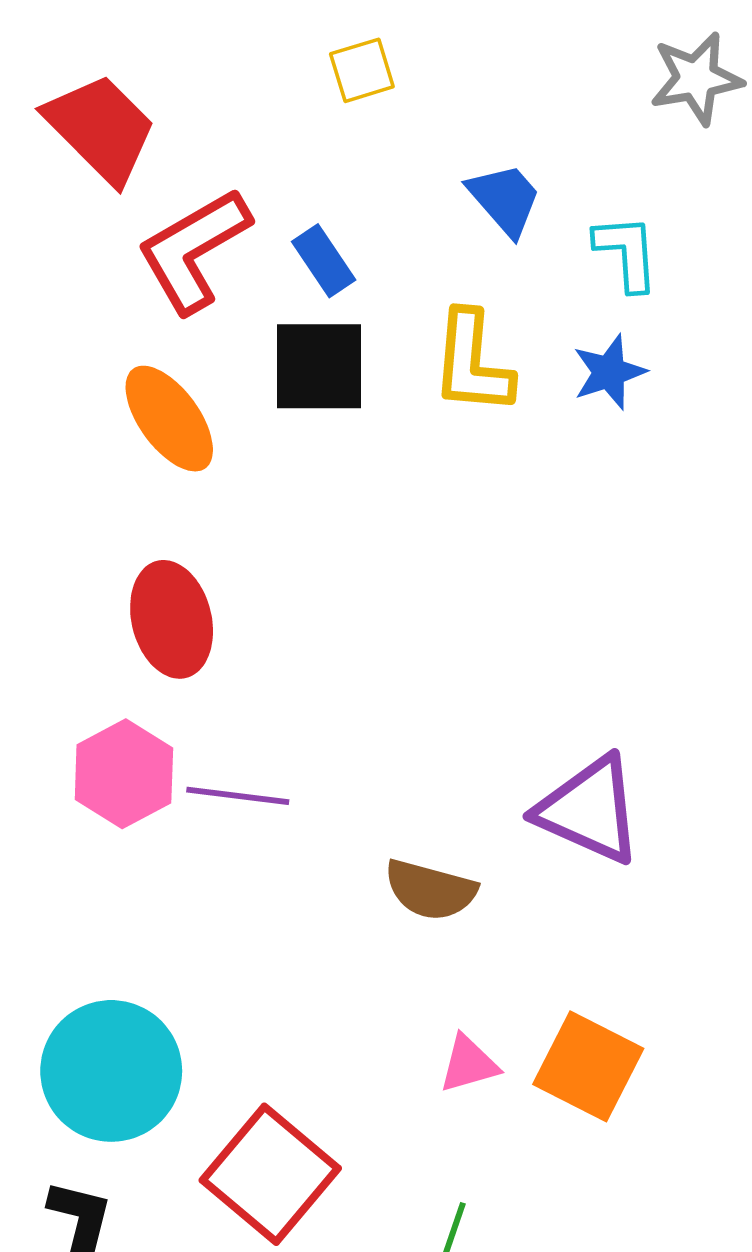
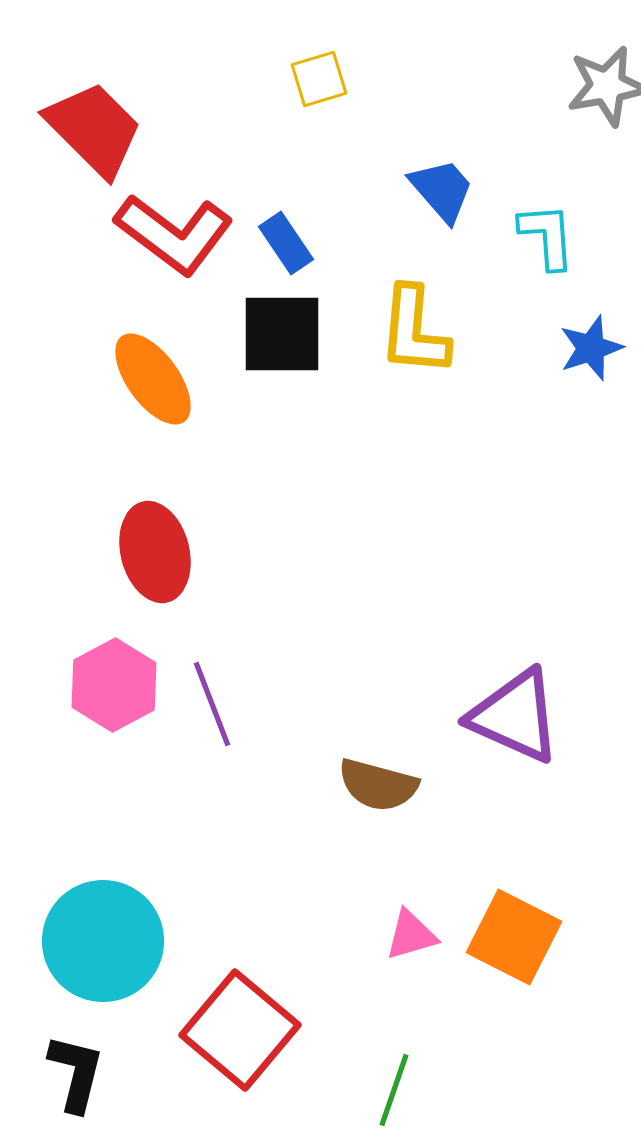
red L-shape: (194, 250) -> (174, 234), turned -113
blue star: (609, 372) -> (591, 348), moved
purple line: (238, 796) -> (212, 704), turned 62

